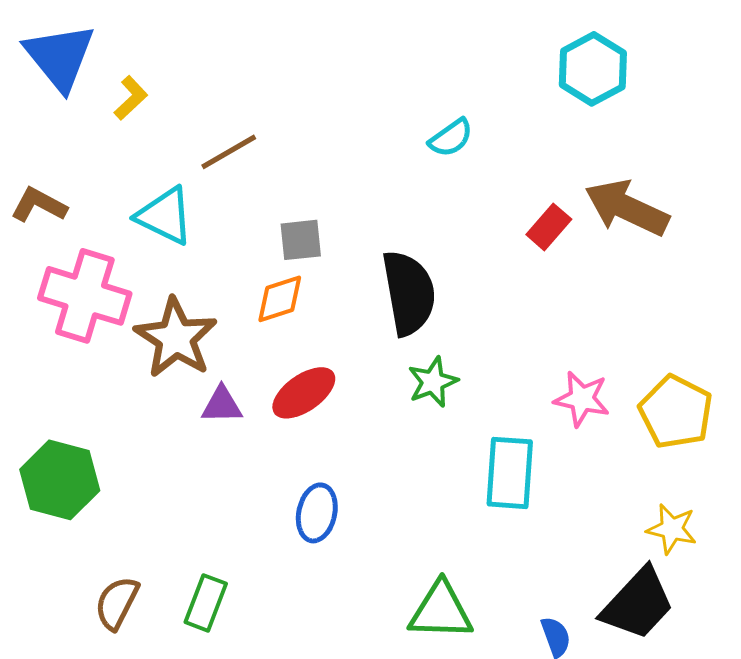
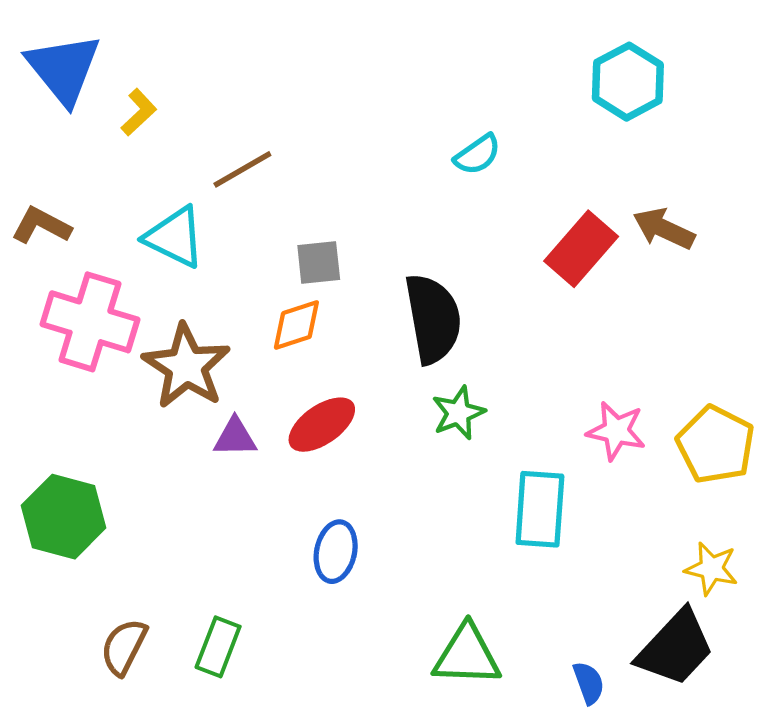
brown arrow: (627, 208) -> (664, 229), size x0.7
red rectangle: (549, 227) -> (581, 249), size x1.5

